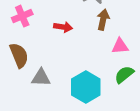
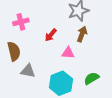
red arrow: (63, 27) -> (51, 35), turned 112
pink triangle: (120, 46) -> (68, 53), moved

